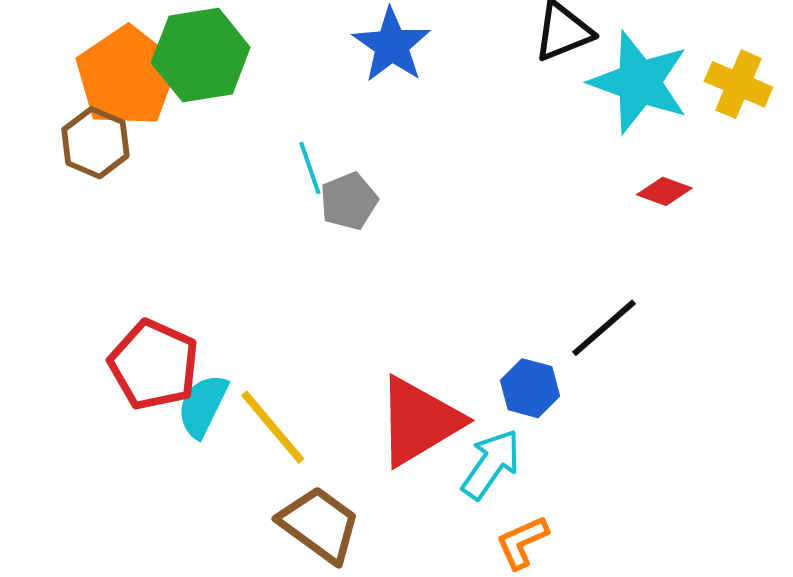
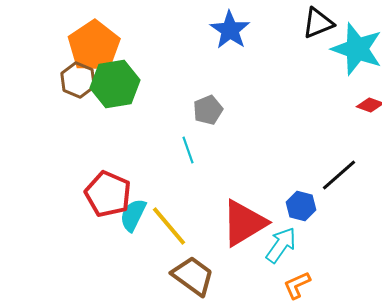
green hexagon: (201, 55) -> (115, 84), moved
cyan line: (310, 168) -> (188, 150), moved

